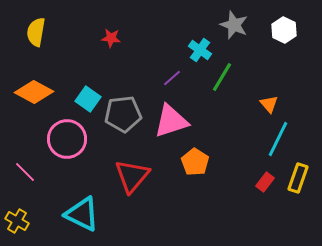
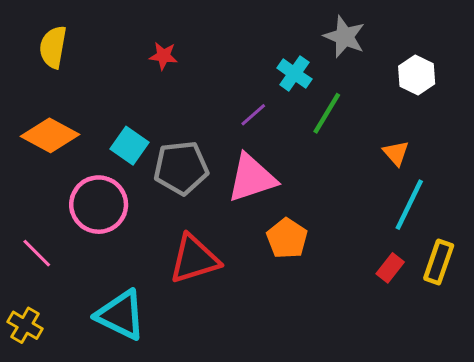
white hexagon: (284, 30) -> (417, 75), moved
red triangle: (132, 176) -> (194, 259), turned 33

